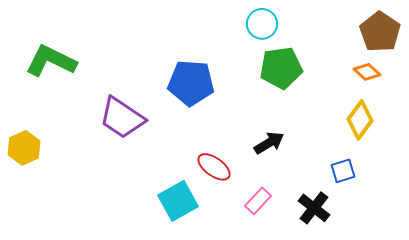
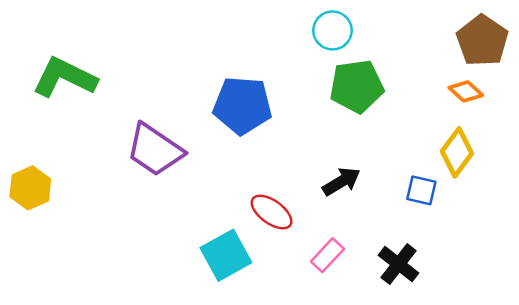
blue square: (343, 171) -> (421, 190), moved, turned 30

